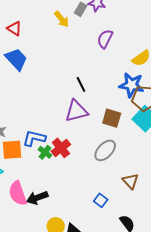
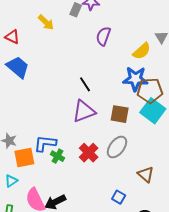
yellow arrow: (62, 19) -> (46, 22), moved
red cross: (61, 148) -> (89, 153), moved

